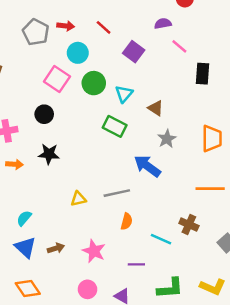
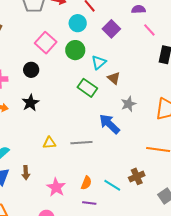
cyan circle: (78, 53) -> (78, 23), moved
brown triangle: (156, 108) -> (114, 78), moved
black star: (49, 154) -> (30, 103), turned 30
orange semicircle: (127, 221) -> (86, 183), moved
brown cross: (189, 224) -> (137, 176), turned 35
brown arrow: (56, 248) -> (26, 173), moved, turned 96

